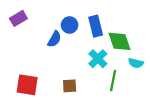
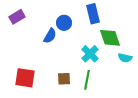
blue rectangle: (96, 26) -> (93, 14), moved
green line: (113, 80) -> (87, 80), moved

